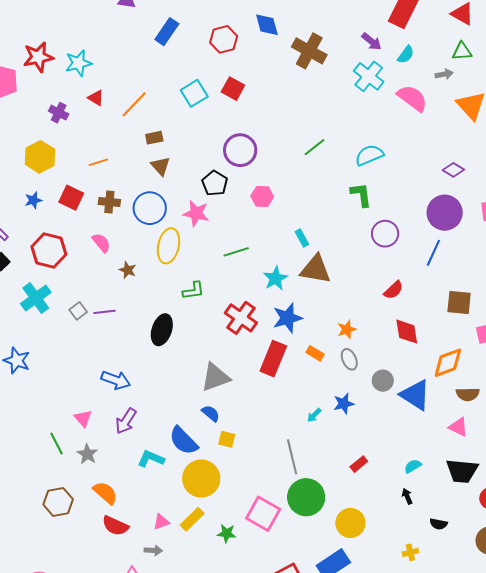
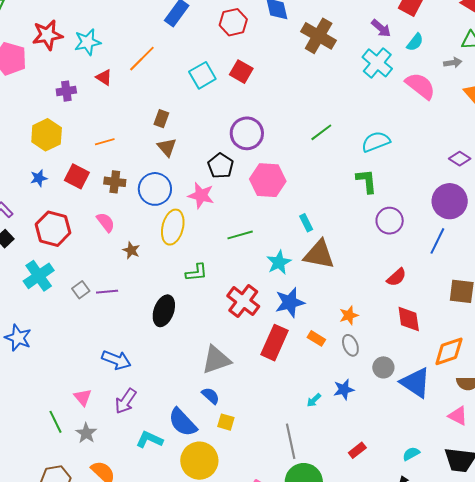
orange line: (134, 104) -> (142, 59), moved
purple cross: (59, 113) -> (66, 91), turned -36
brown rectangle: (154, 138) -> (161, 119), turned -60
pink hexagon: (262, 196) -> (268, 180), size x1.6

